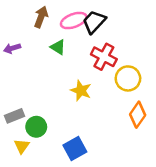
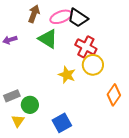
black trapezoid: (94, 22) -> (78, 18), turned -100
green triangle: (58, 47) -> (48, 39), size x1.5
yellow circle: (128, 78) -> (93, 65), moved

